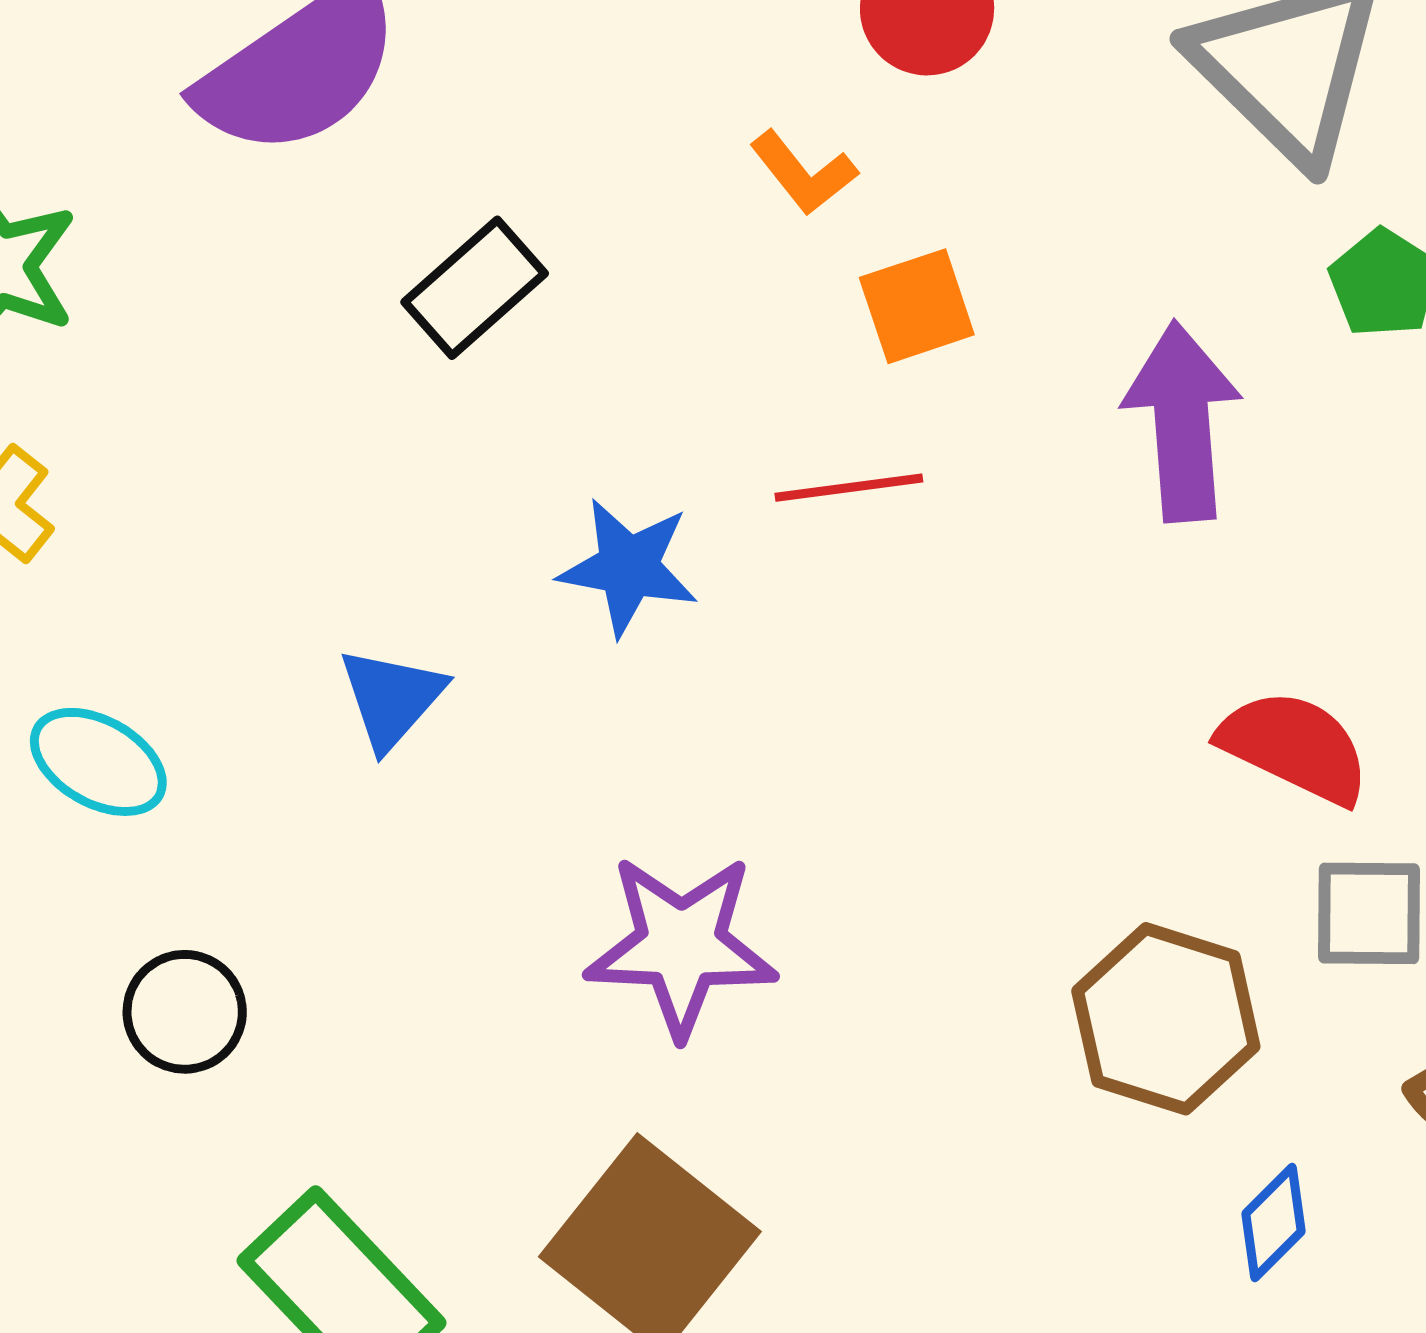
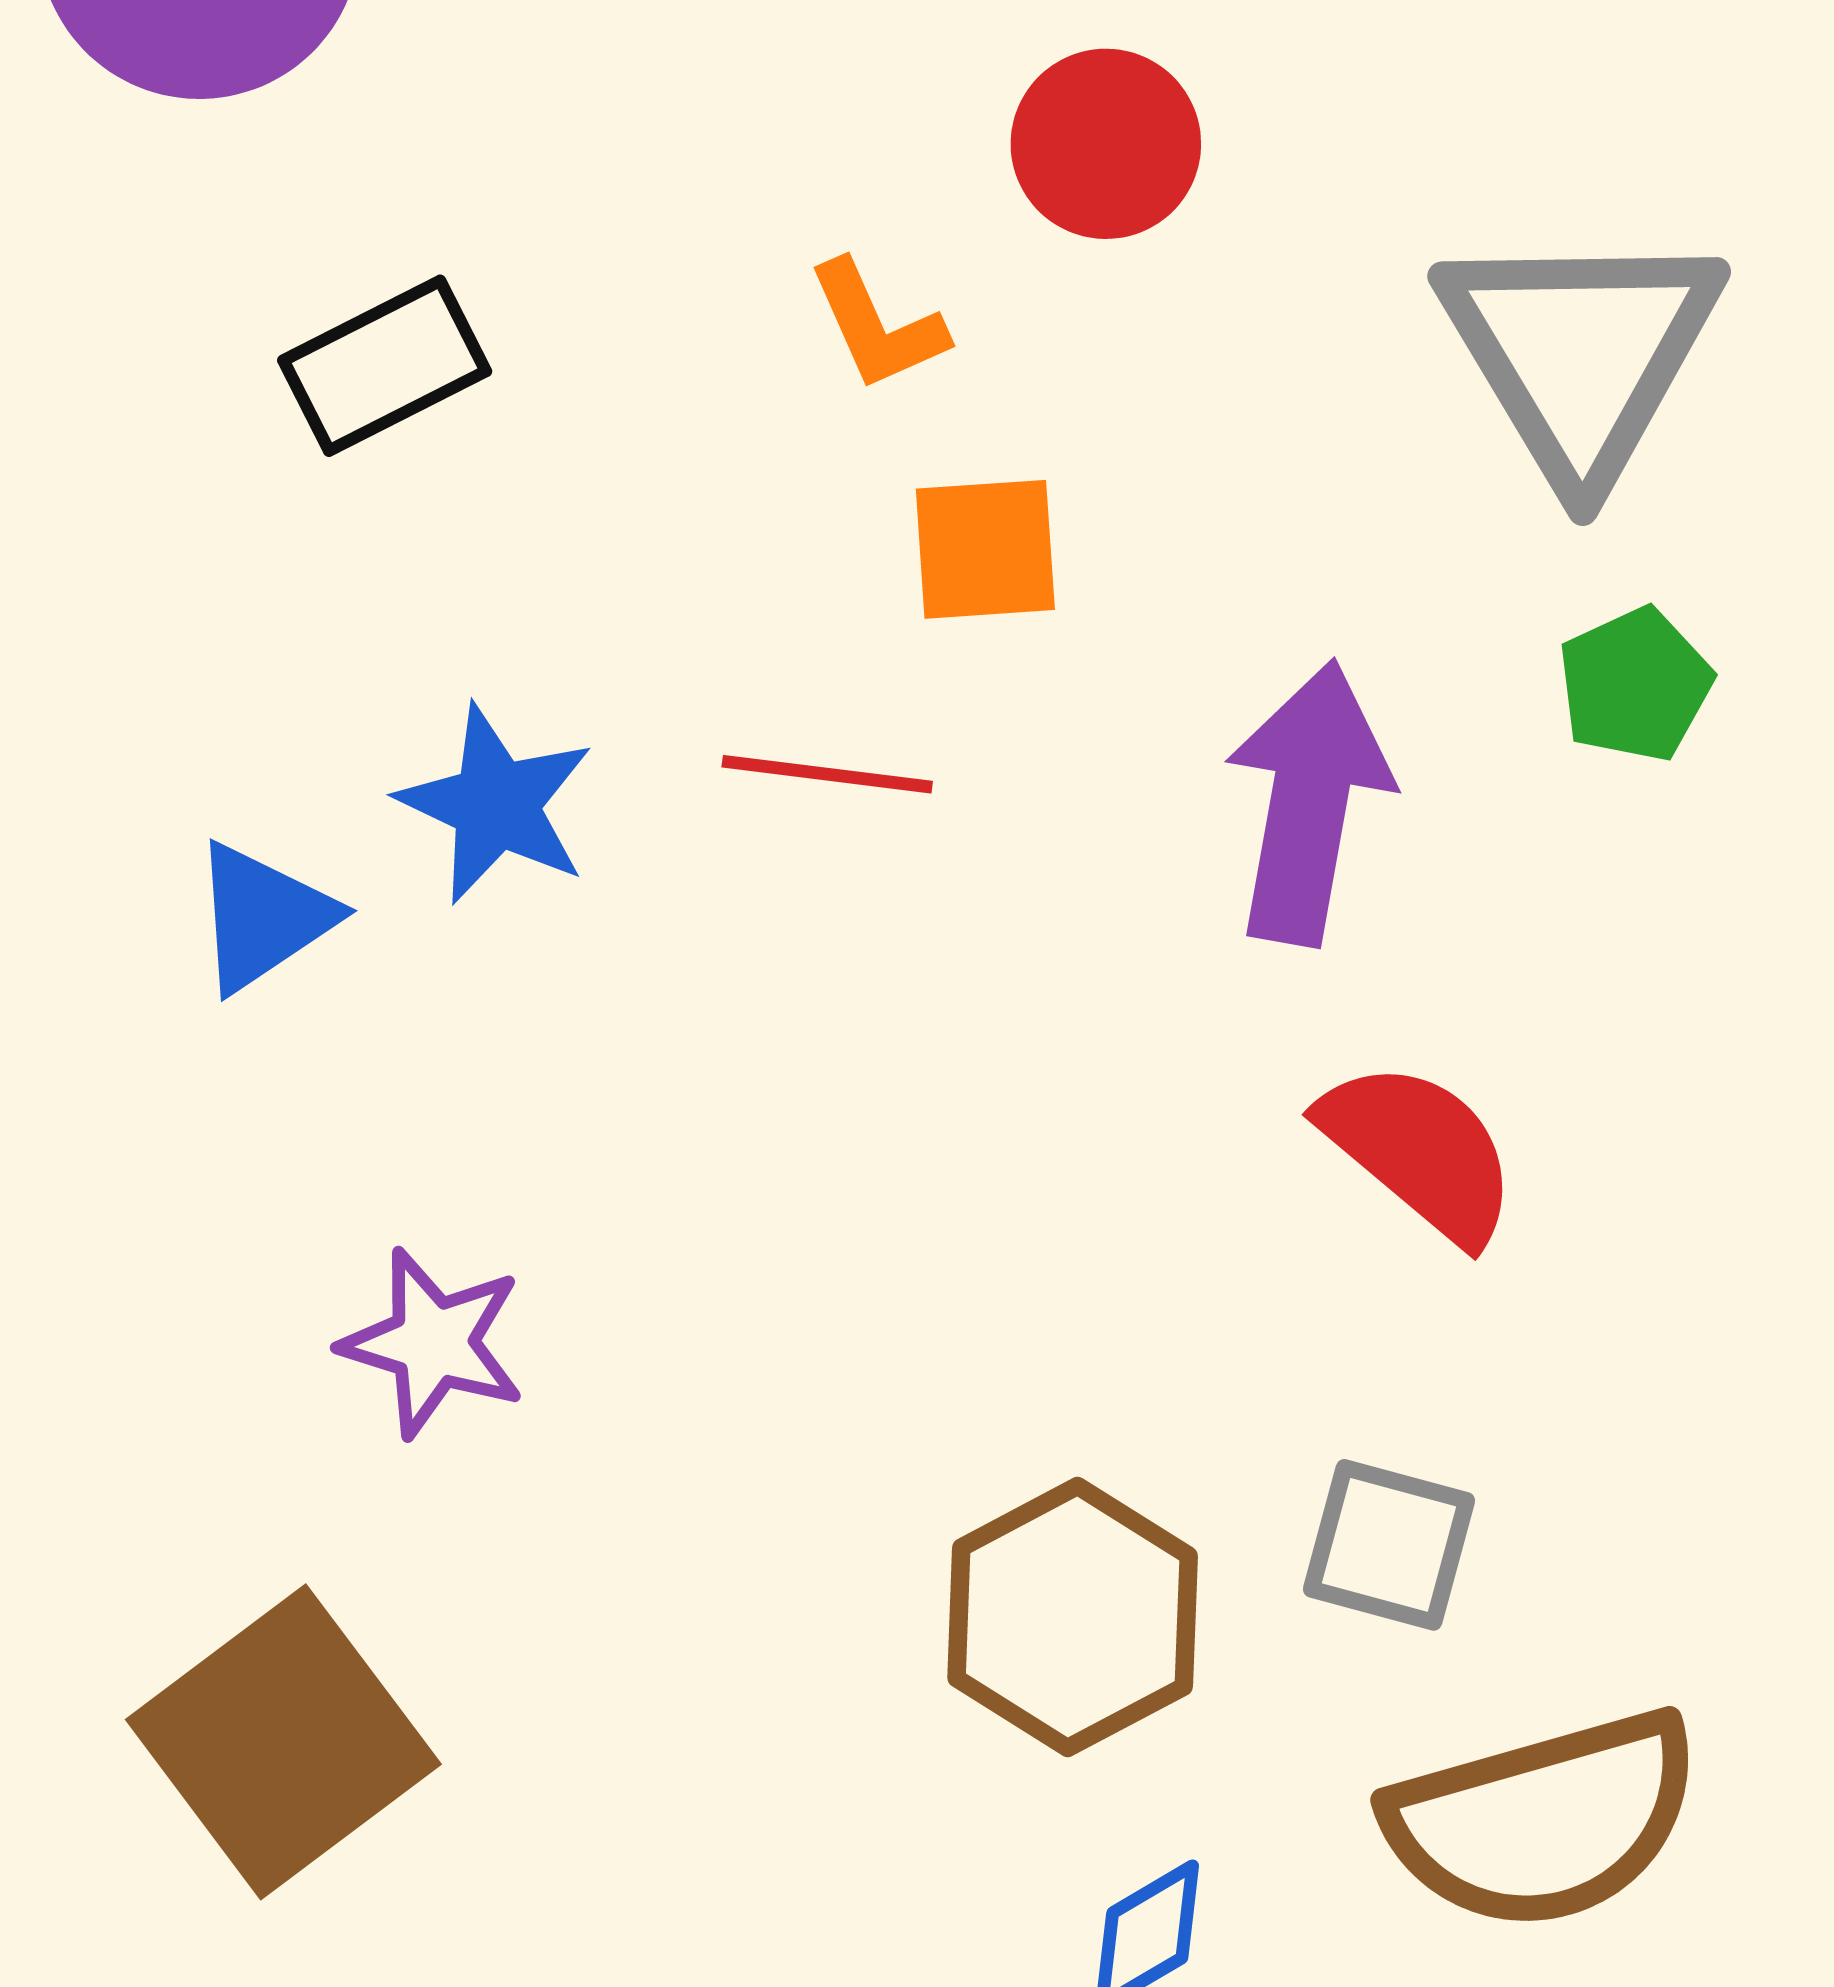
blue triangle: (391, 698) -> (263, 917), moved
red semicircle: (1295, 747) -> (1419, 1151), moved
purple star: (681, 945) -> (433, 1343), size x0.7

